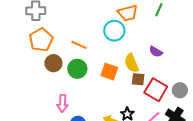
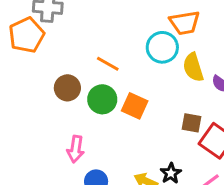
orange pentagon: (41, 40) -> (27, 35), moved
yellow semicircle: (131, 63) -> (193, 67), moved
orange square: (109, 72) -> (135, 106), moved

